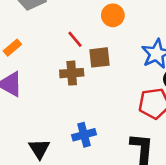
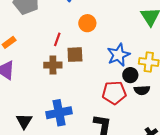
red line: (75, 39) -> (57, 39), turned 56
blue cross: (84, 135) -> (59, 113), size x1.4

